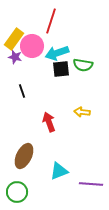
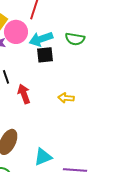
green semicircle: (83, 65) -> (75, 39), moved
red arrow: (49, 122) -> (24, 94), moved

